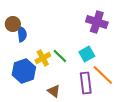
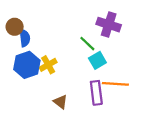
green line: (60, 56) -> (87, 44), moved
blue hexagon: (24, 71) -> (27, 65), moved
orange line: (103, 75) -> (115, 84), turned -40

